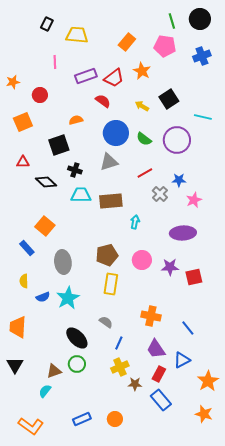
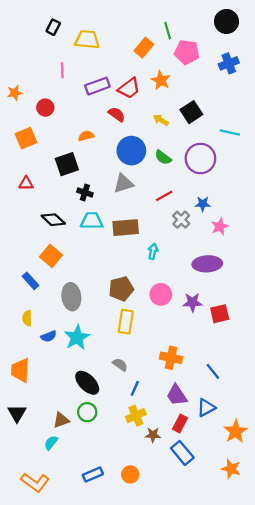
green line: (172, 21) -> (168, 31), moved
black diamond: (46, 182) -> (53, 220), moved

